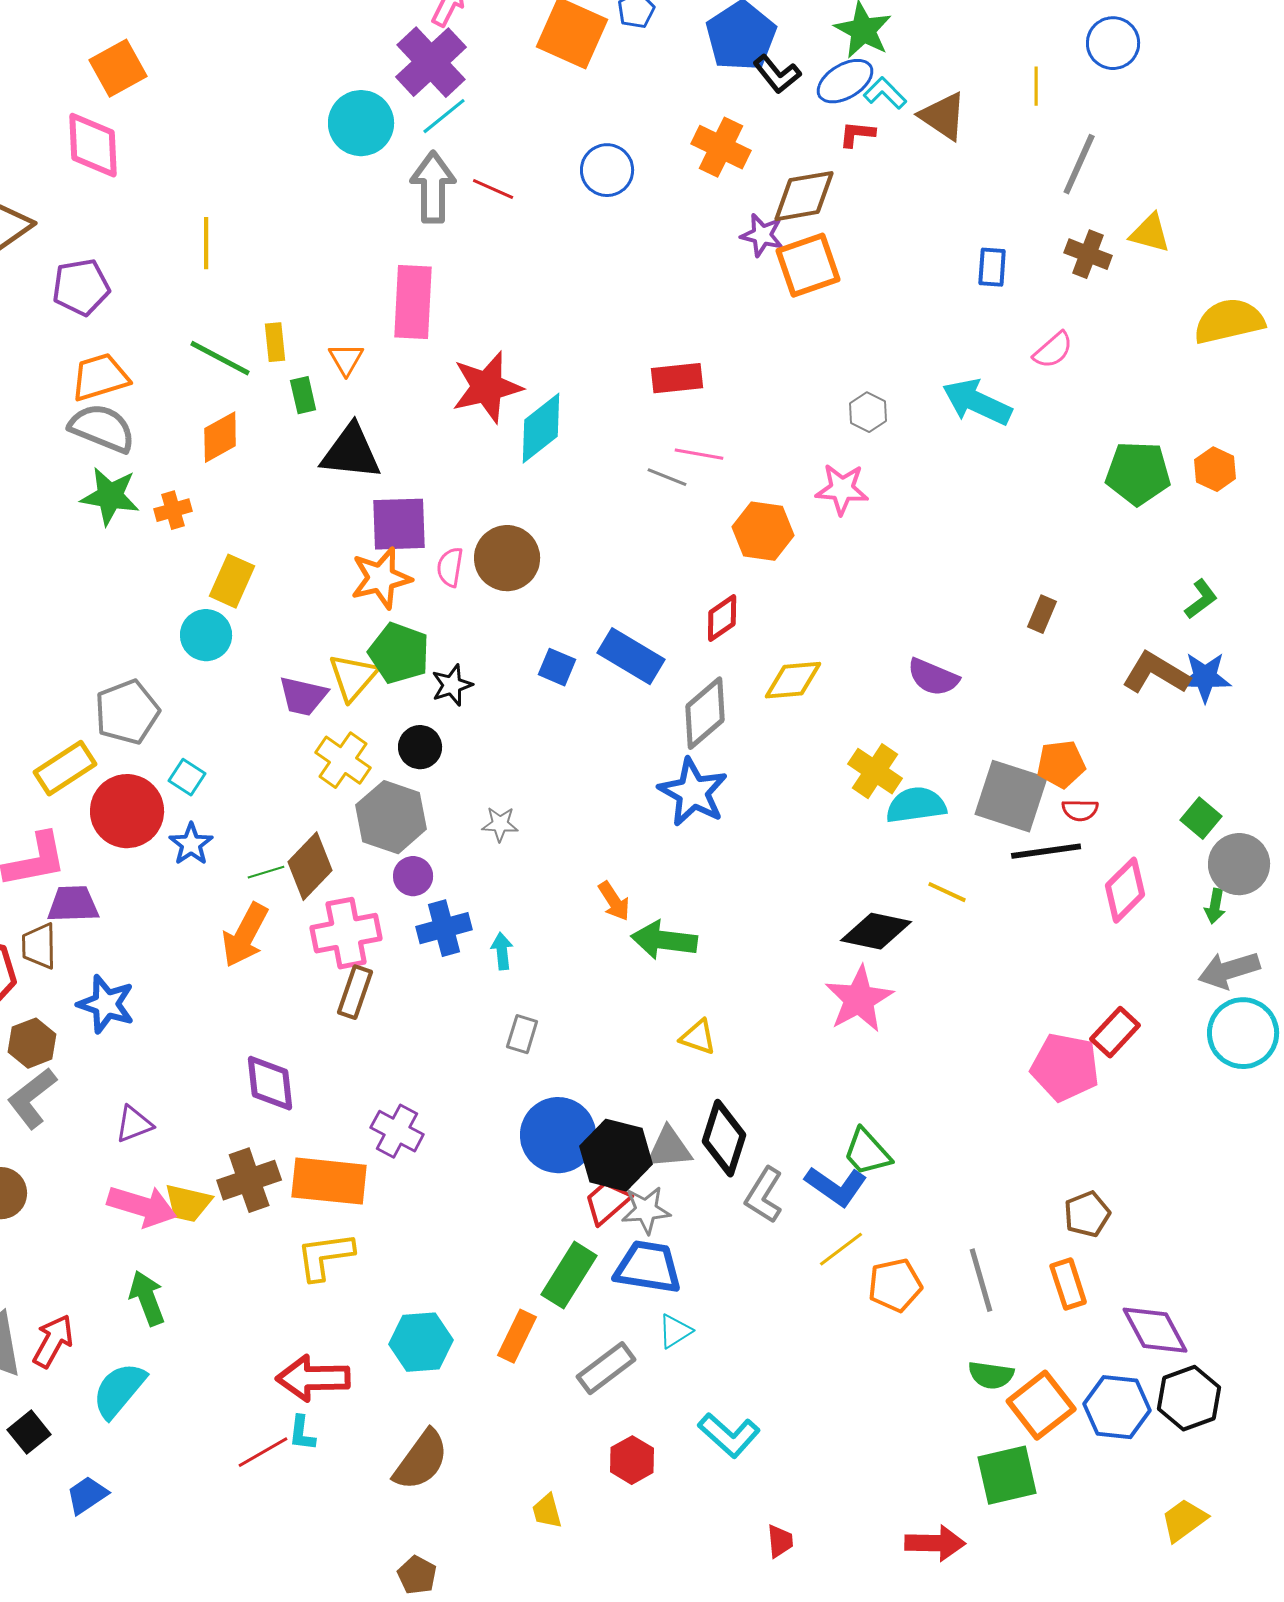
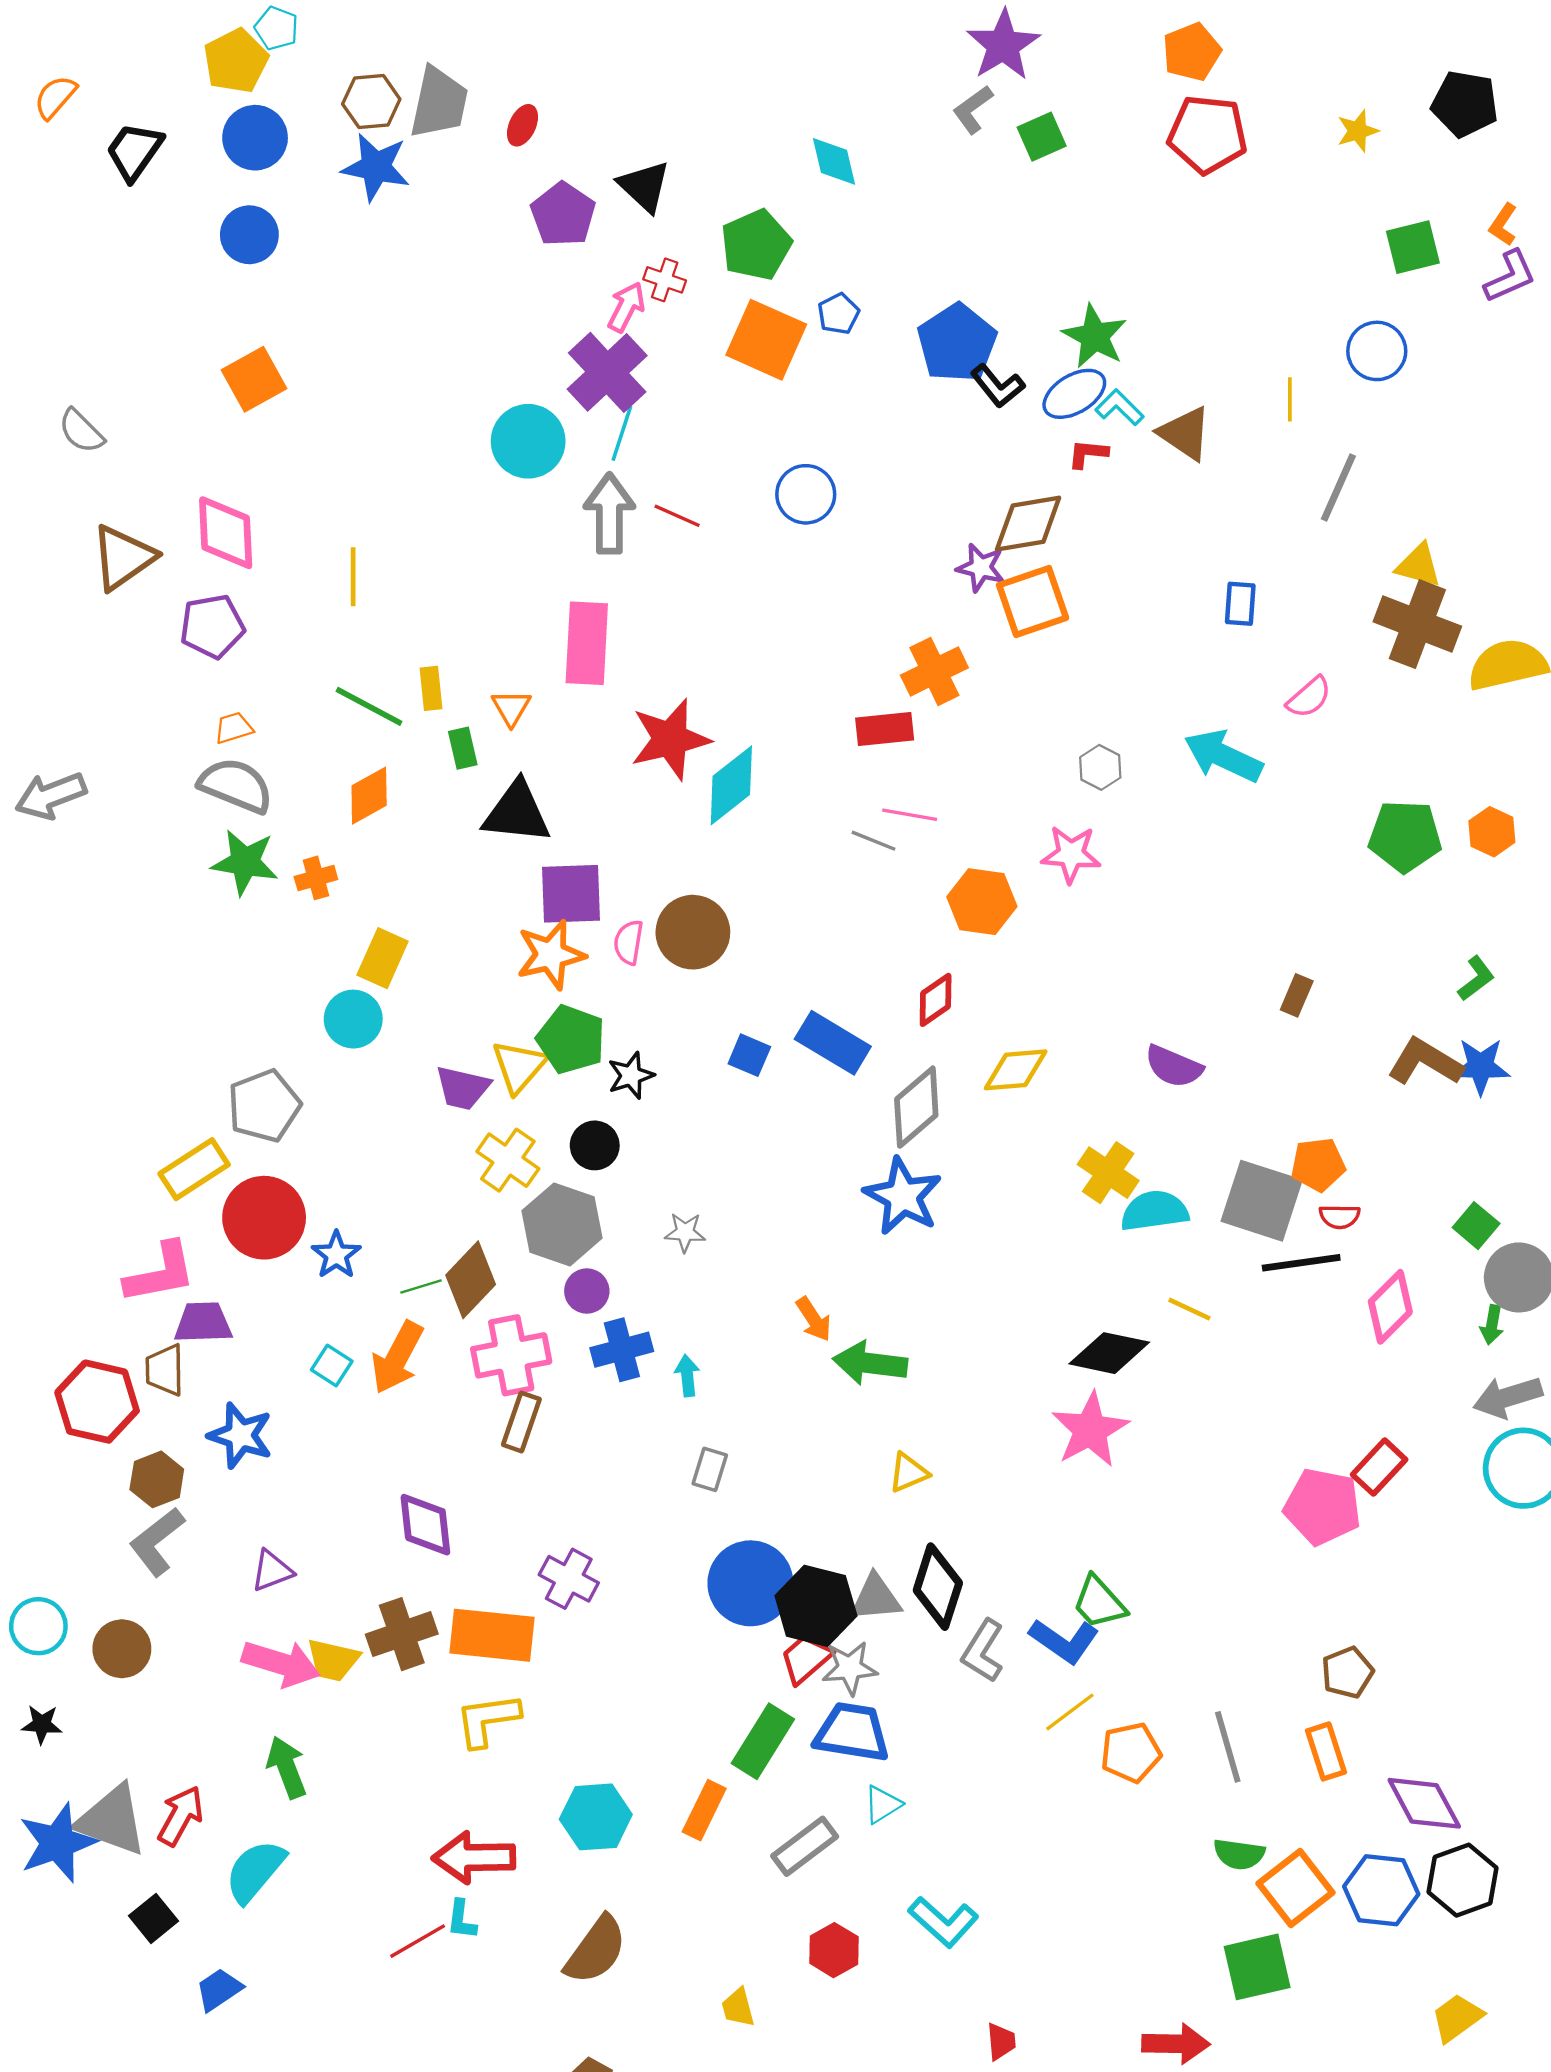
cyan line: (444, 116) -> (622, 433), turned -33
pink diamond: (93, 145) -> (226, 533), moved
orange cross: (721, 147) -> (934, 671), moved, turned 38
brown cross: (1088, 254) -> (1417, 624), moved, size x1.6
orange trapezoid: (100, 377) -> (234, 728), size x0.6
cyan square: (187, 777) -> (332, 1365), moved
yellow triangle: (698, 1037) -> (908, 1473), turned -42

